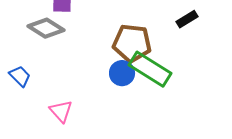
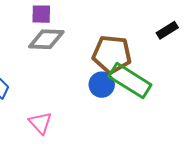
gray diamond: (46, 28) -> (46, 39), moved, turned -30

